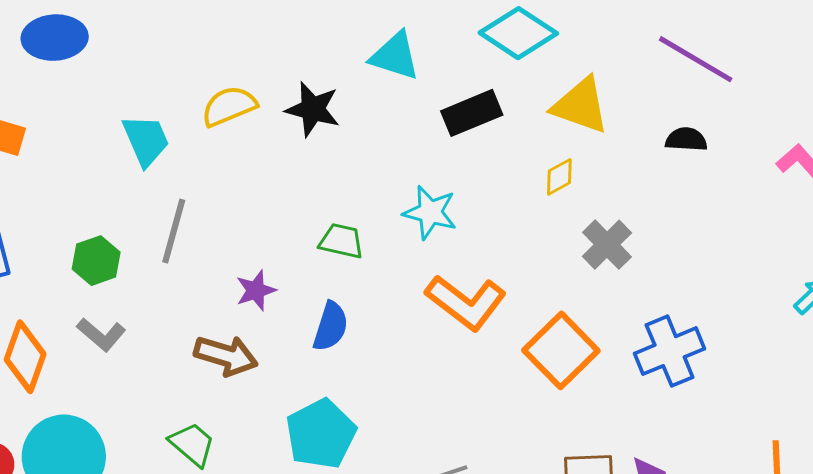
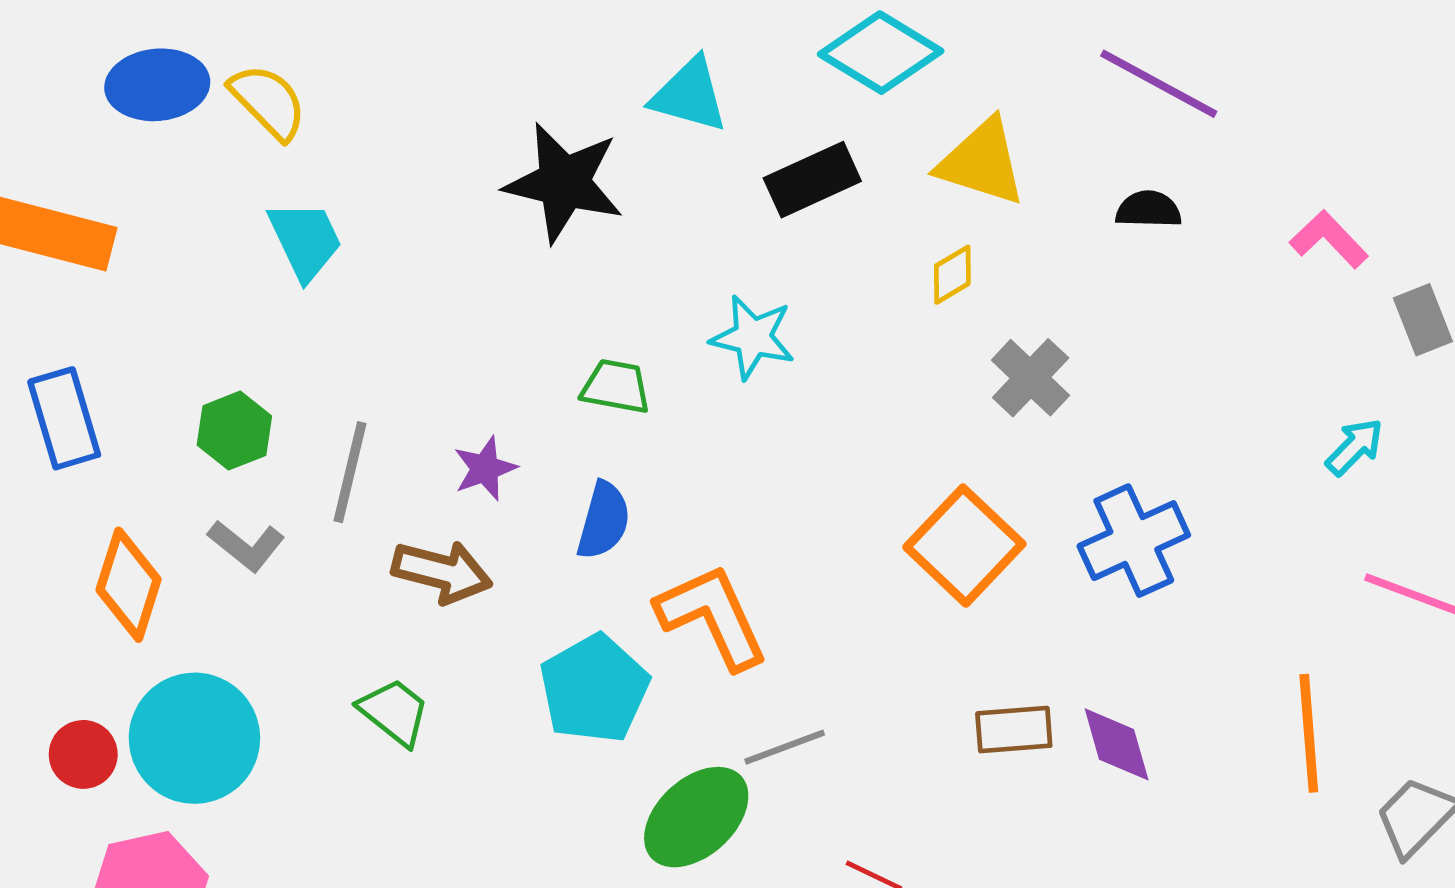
yellow semicircle: (229, 106) -> (268, 102), moved, turned 70
black star: (313, 109) -> (564, 182), size x1.4
gray line: (174, 231) -> (350, 472), moved
orange L-shape: (466, 302) -> (712, 616), moved, turned -150

